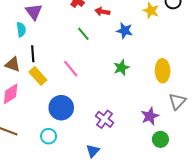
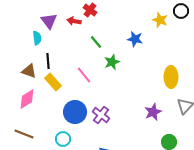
red arrow: (102, 12) -> (74, 21), moved
green star: (121, 68) -> (112, 62), moved
purple star: (150, 116) -> (153, 112), moved
purple cross: (104, 119) -> (101, 115), moved

